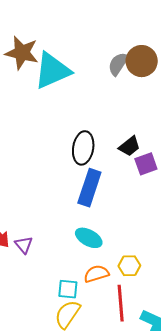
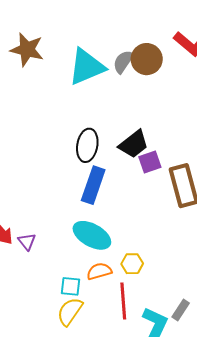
cyan triangle: (52, 71) -> (86, 67), moved
black trapezoid: (130, 146) -> (134, 144), size x1.4
cyan ellipse: (89, 238) -> (92, 235), size x1.4

